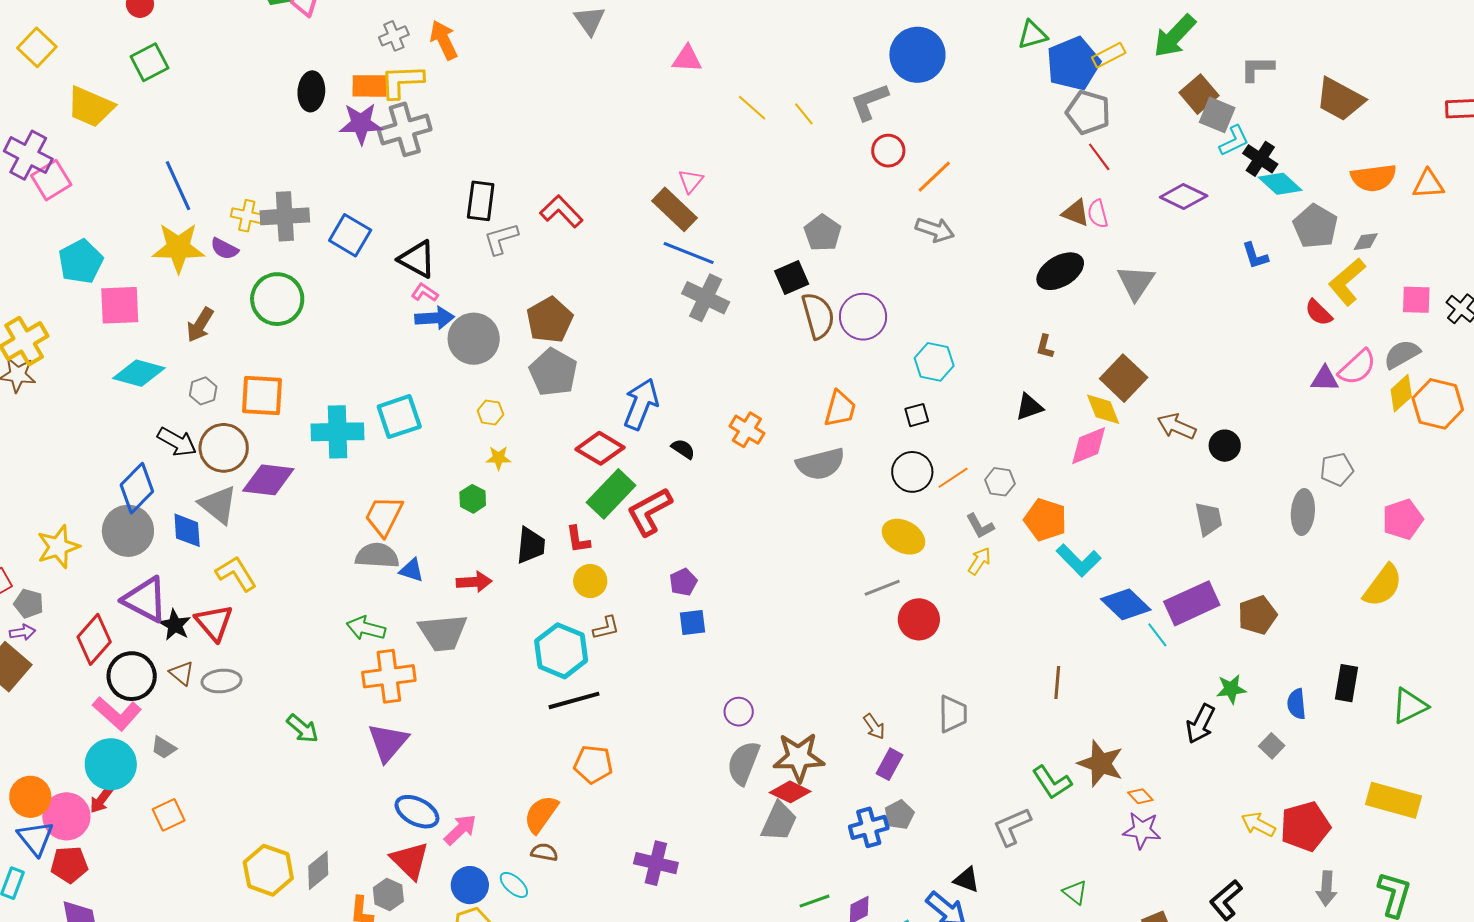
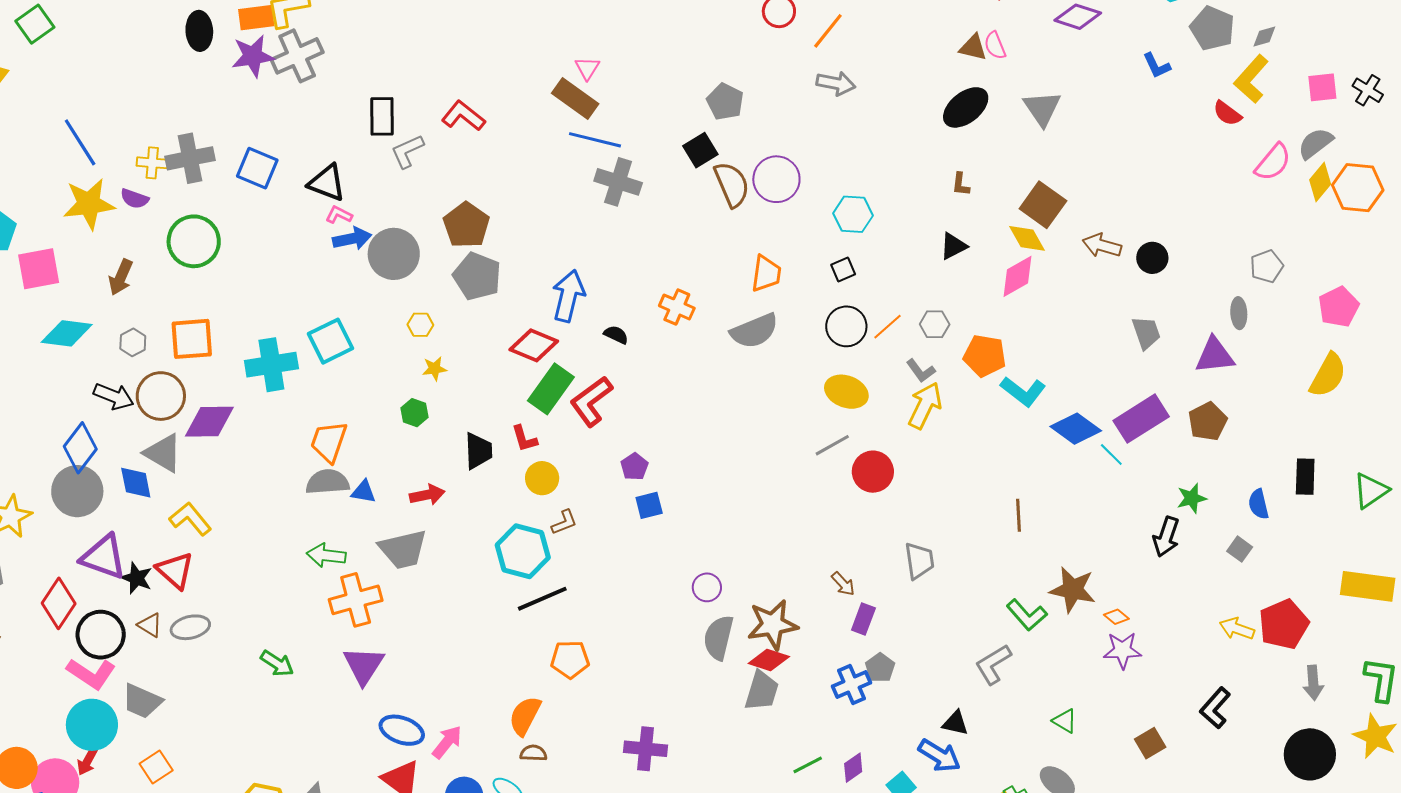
purple triangle: (1325, 379) -> (1215, 356), moved, size x1.4
gray ellipse: (1303, 512) -> (1239, 313), size x0.7
yellow arrow: (979, 561) -> (925, 405), size x1.6
gray trapezoid: (164, 748) -> (142, 701), size x1.6

